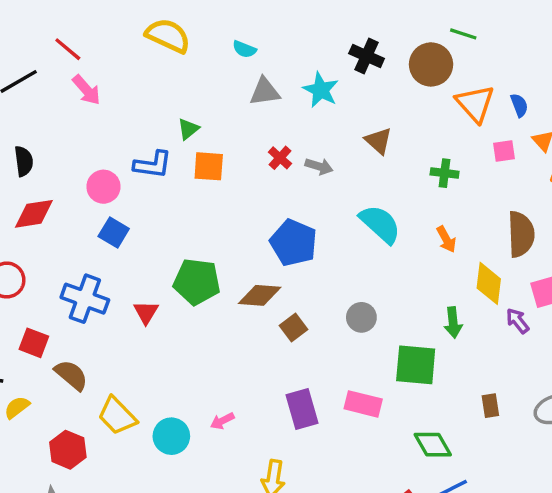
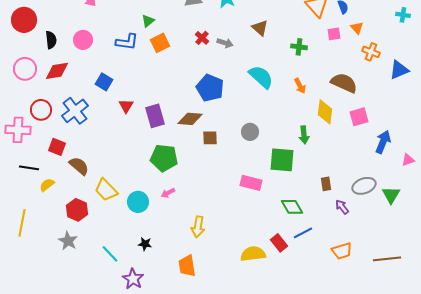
orange square: (209, 166) -> (160, 43), turned -30
pink circle: (103, 187) -> (83, 40), moved
brown semicircle: (521, 234) -> (344, 83), turned -64
green pentagon: (197, 282) -> (164, 158), moved
blue cross: (85, 299) -> (75, 111), moved, turned 32
red triangle: (146, 312) -> (126, 106), moved
purple arrow: (518, 321) -> (342, 207), moved
brown square: (294, 328) -> (210, 138), turned 35
purple rectangle: (302, 409) -> (155, 116), moved

